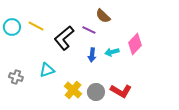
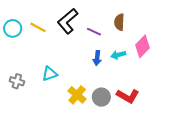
brown semicircle: (103, 16) -> (119, 22), moved, turned 49
black L-shape: (64, 38) -> (68, 21), moved

